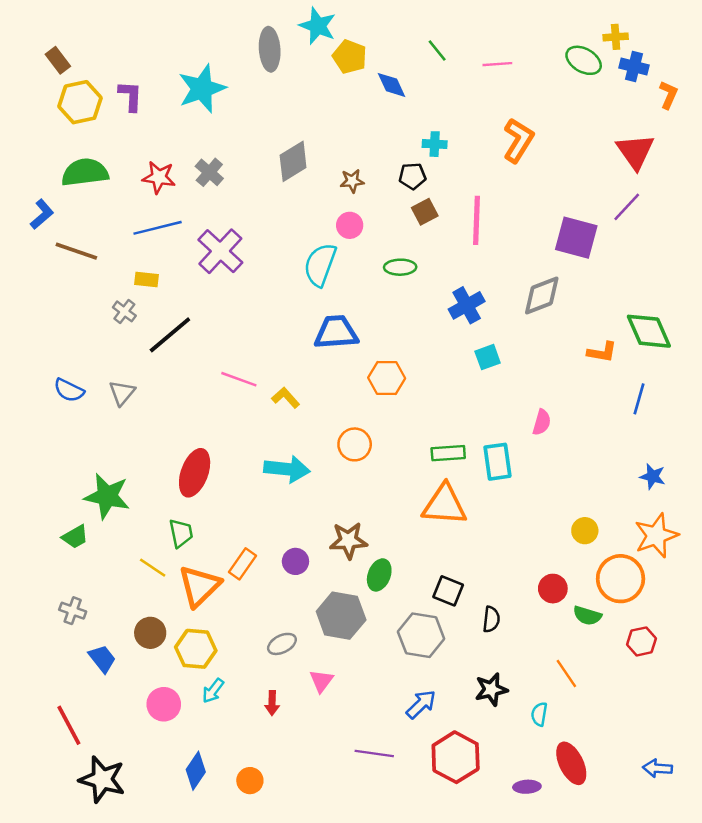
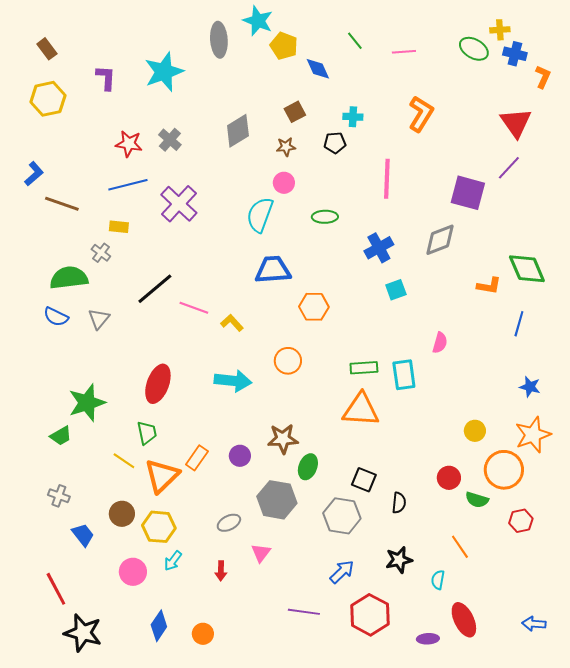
yellow hexagon: (80, 102) -> (48, 99), moved
green semicircle: (85, 172) -> (69, 278), moved
brown square: (425, 212) -> (295, 112), moved
black line: (170, 335) -> (155, 289), moved
green star: (107, 496) -> (87, 403), turned -30

